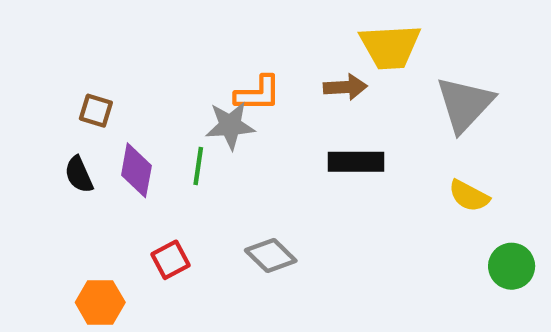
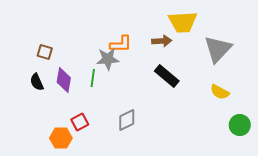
black rectangle: (356, 162) -> (167, 76), turned 40
gray diamond: (271, 256) -> (127, 120), turned -70
orange hexagon: (100, 302) -> (61, 138), moved

